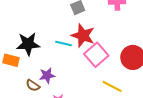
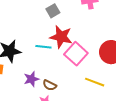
brown semicircle: (33, 85) -> (50, 85), moved

